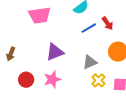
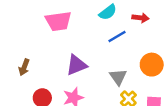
red arrow: (108, 23) -> (140, 18), moved, turned -48
gray triangle: (90, 62) -> (118, 77), turned -42

